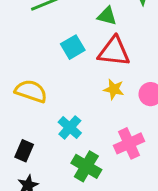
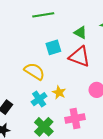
yellow star: (114, 89) -> (59, 92), moved
yellow semicircle: (31, 91) -> (34, 71), moved

